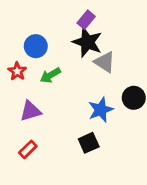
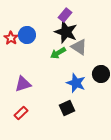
red star: (17, 71) -> (11, 38), moved
green arrow: (50, 75) -> (58, 53), moved
blue star: (101, 110) -> (76, 83), turned -30

